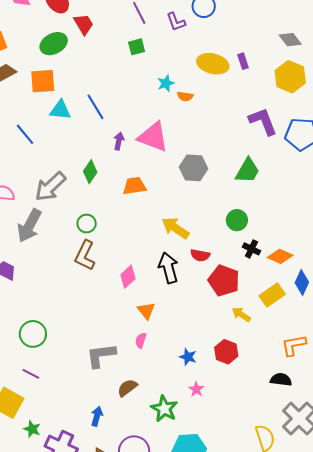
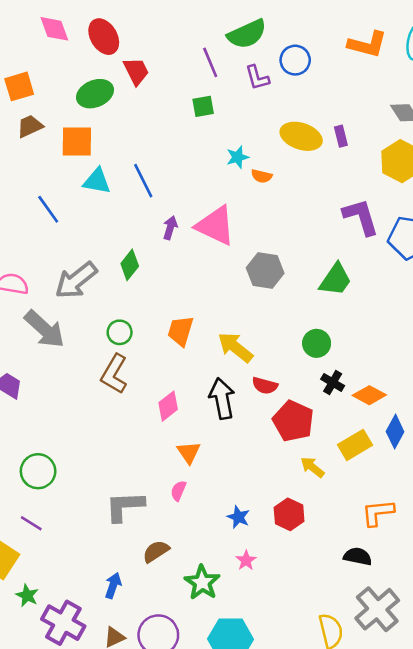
orange trapezoid: (135, 186) -> (181, 331), moved, turned -70
gray arrow: (29, 226) -> (45, 329), turned -80

